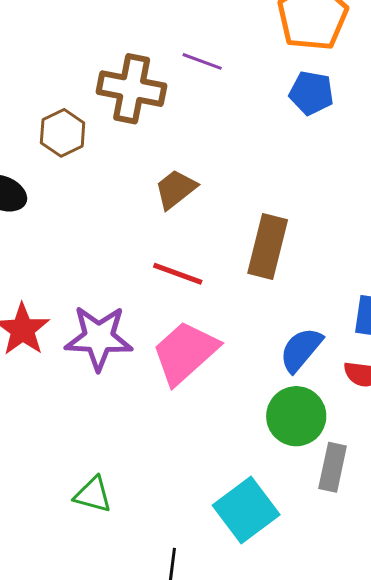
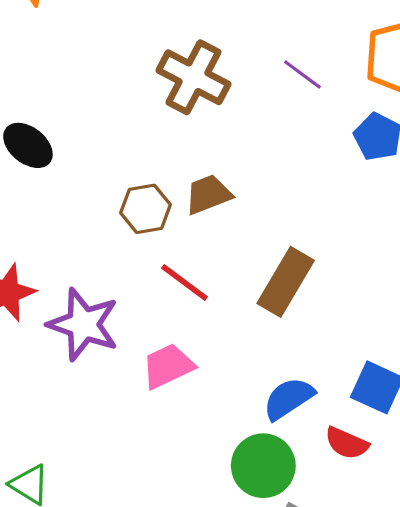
purple line: (202, 61) -> (302, 74), moved
brown hexagon: (63, 133) -> (145, 209), moved
pink trapezoid: (185, 353) -> (168, 366), size x0.7

